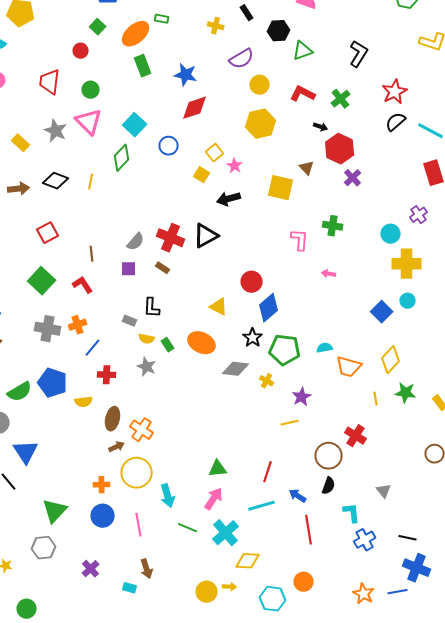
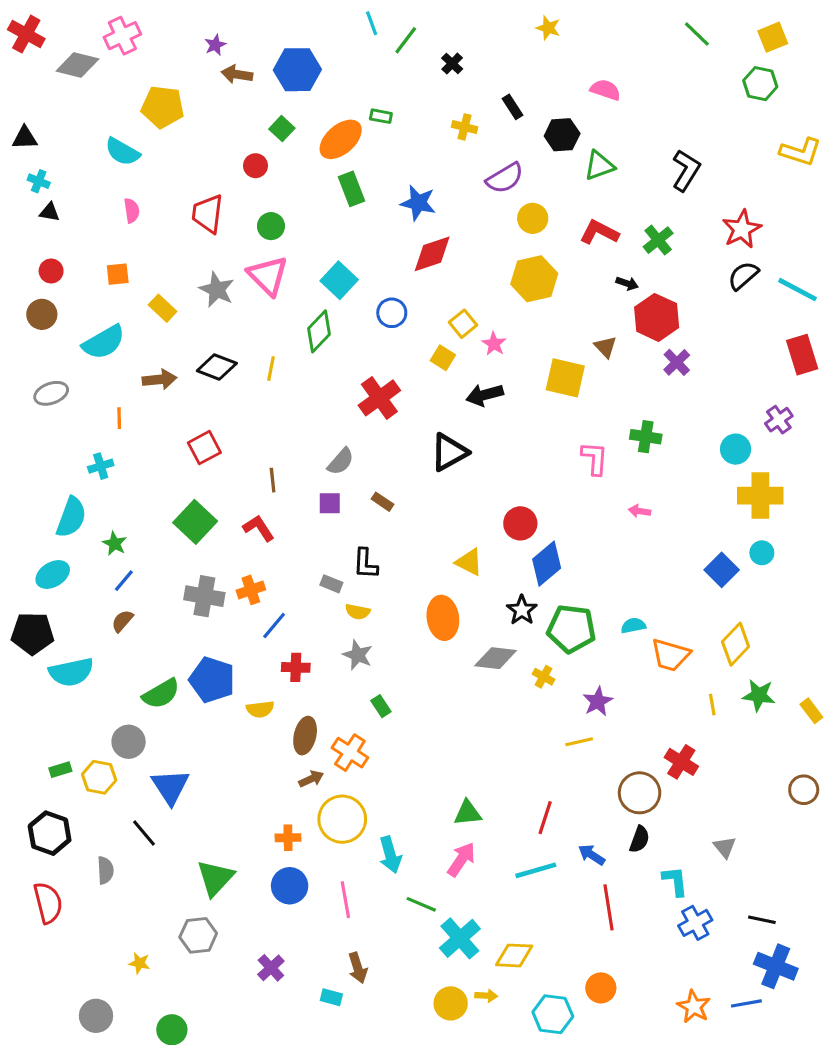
red cross: (171, 238) -> (379, 398), moved, turned 32
orange ellipse: (202, 343) -> (443, 618), turned 56
green rectangle: (168, 345) -> (381, 706), moved
cyan cross: (226, 533) -> (460, 938), moved

